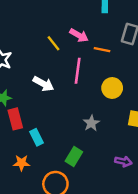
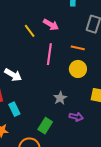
orange line: (102, 50) -> (78, 48), moved
white arrow: (43, 84) -> (13, 75), moved
purple arrow: (123, 161) -> (76, 117), moved

